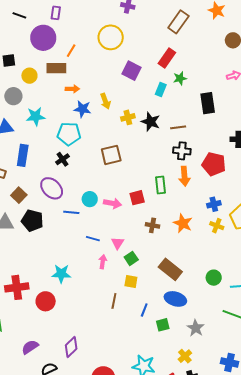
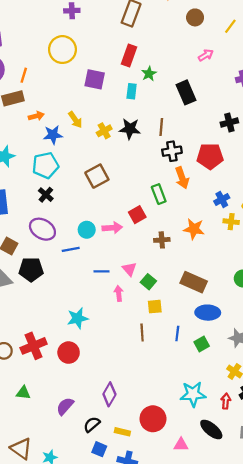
brown line: (178, 127) -> (161, 127), turned -63

